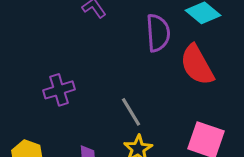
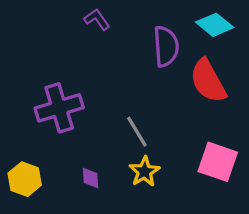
purple cross: (59, 90) -> (59, 108), size x1.4

